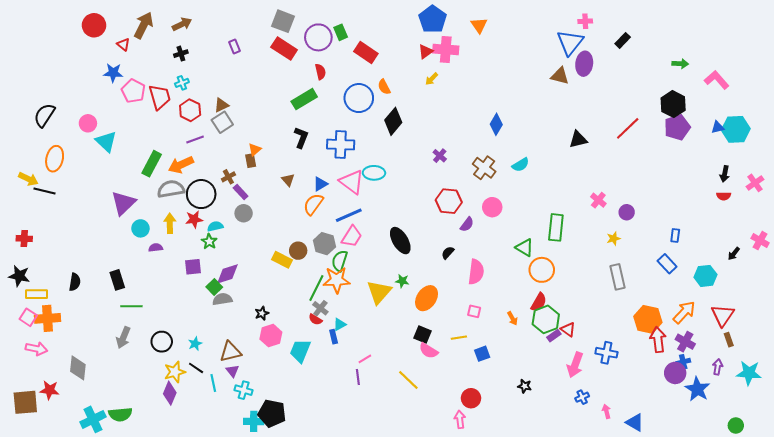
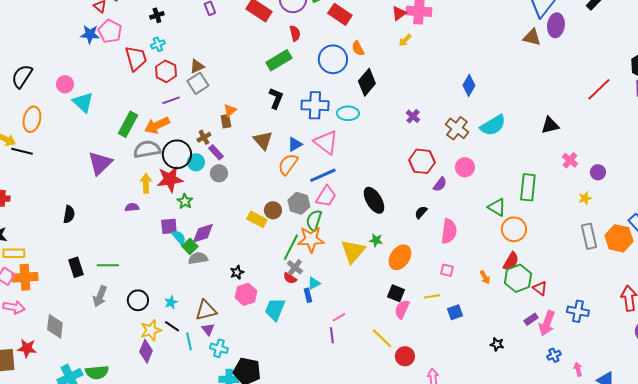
pink pentagon: (133, 91) -> (110, 31), moved
black triangle: (578, 139) -> (550, 125), moved
cyan semicircle: (521, 165) -> (493, 125), size x1.5
cyan ellipse: (374, 173) -> (348, 113), moved
brown triangle: (288, 180) -> (263, 140), size x1.5
red star: (194, 219) -> (170, 179), size x1.5
cyan semicircle: (215, 226) -> (179, 237), moved, turned 63
cyan circle: (140, 228) -> (196, 162), moved
black rectangle: (117, 280) -> (76, 267), moved
black semicircle: (75, 282) -> (69, 214), moved
orange hexagon: (648, 319) -> (619, 238), moved
purple rectangle: (554, 336) -> (531, 319), moved
pink semicircle: (429, 351) -> (402, 309), turned 84
red circle: (471, 398) -> (405, 356), moved

